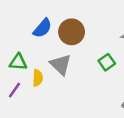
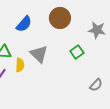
brown circle: (72, 32) -> (60, 18), moved

